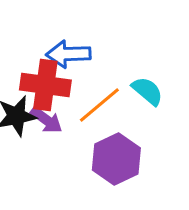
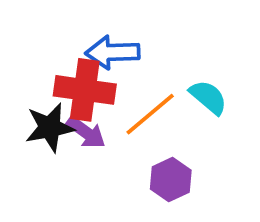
purple hexagon: (116, 159) -> (171, 180), size x0.7

